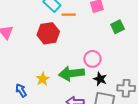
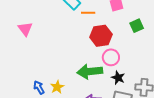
red hexagon: (48, 33) -> (101, 36), moved
yellow star: (43, 79) -> (57, 87), moved

